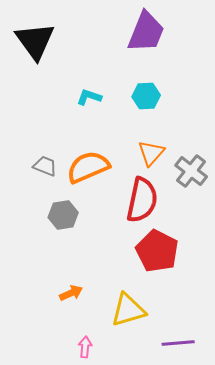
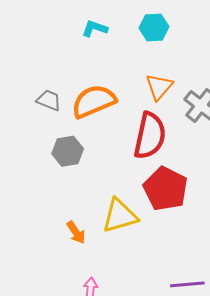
orange arrow: (71, 293) -> (76, 232), turned 80
yellow triangle: (128, 310) -> (120, 216), moved

